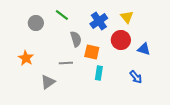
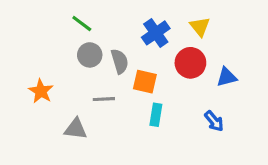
green line: (62, 15) -> (82, 23), moved
gray circle: (36, 23) -> (90, 55), moved
blue triangle: (144, 49) -> (227, 77), turned -32
gray triangle: (48, 82) -> (76, 129), turned 42

